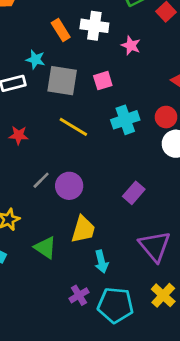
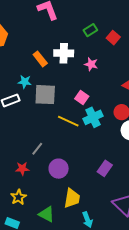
pink square: (103, 81) -> (82, 97), moved, turned -32
yellow line: (73, 127) -> (68, 121), moved
red star: (19, 135) -> (22, 169), moved
gray line: (41, 180) -> (37, 149), moved

